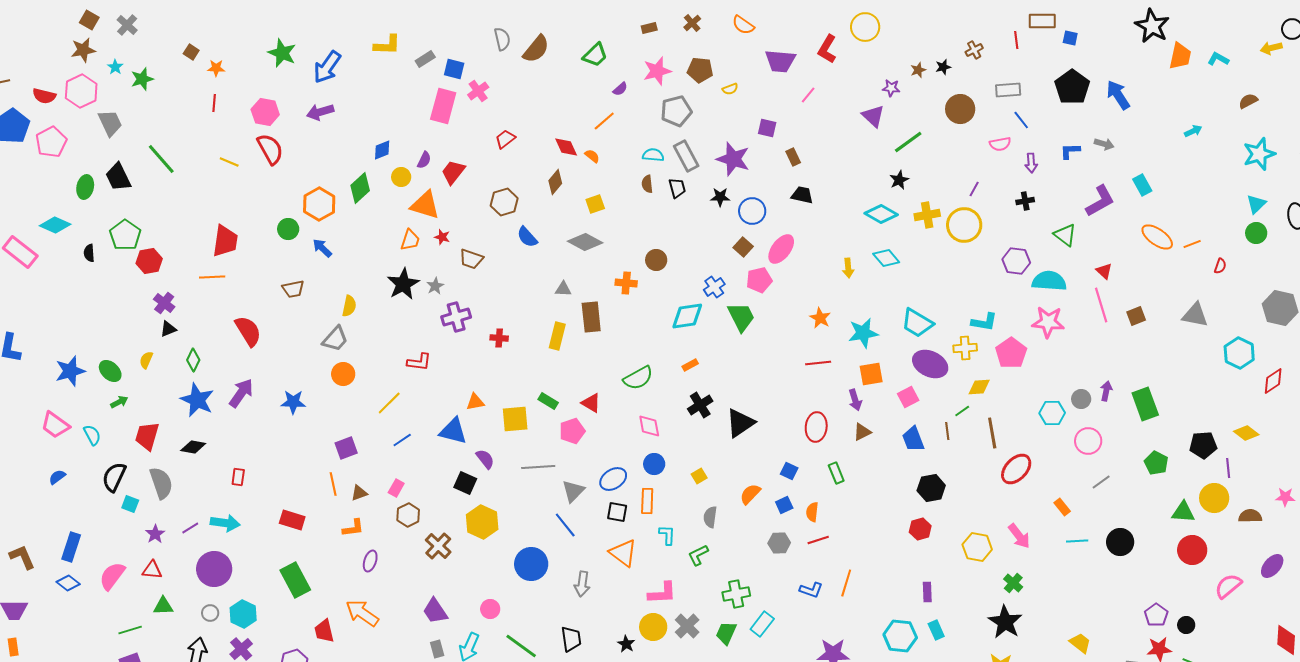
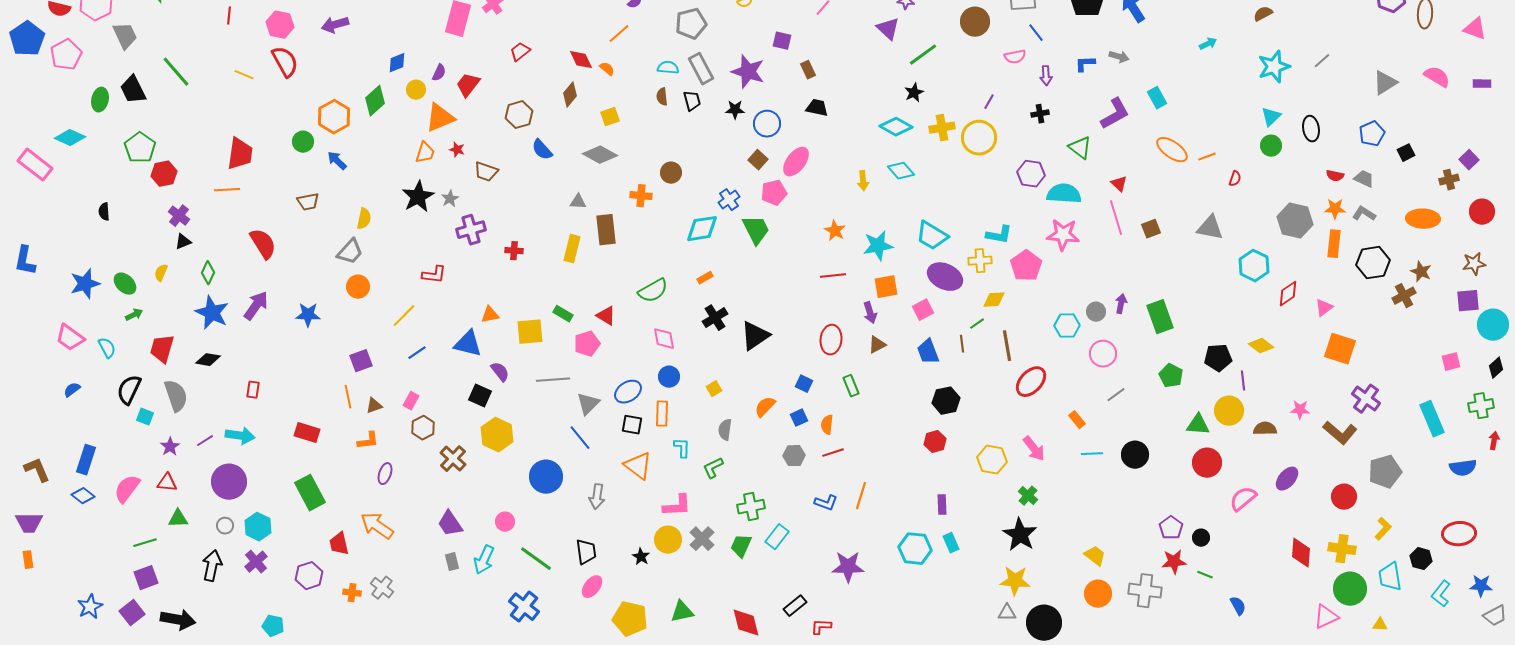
orange triangle: (425, 205) -> (440, 118), turned -40
black semicircle: (89, 253) -> (104, 212), moved

